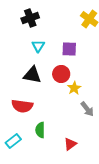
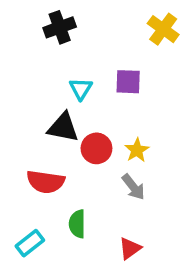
cyan triangle: (38, 46) -> (81, 89), moved
red circle: (61, 74) -> (96, 148), moved
gray arrow: (87, 109) -> (133, 187), moved

